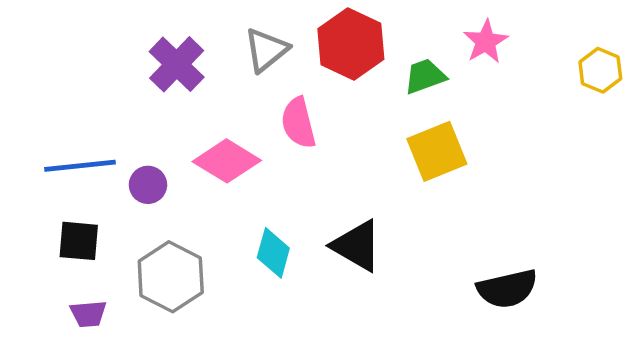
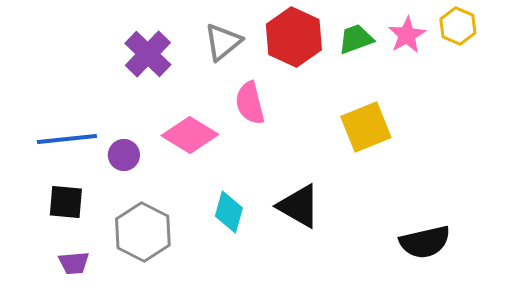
yellow hexagon: (600, 70) -> (458, 26), moved
green trapezoid: (425, 76) -> (356, 39), moved

